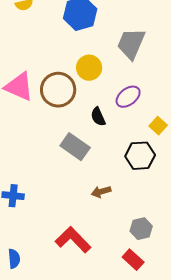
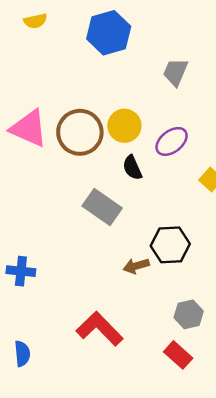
gray trapezoid: (131, 44) -> (176, 72), size x0.7
yellow circle: (89, 68) -> (124, 126), moved
black hexagon: (140, 156) -> (170, 245), moved

